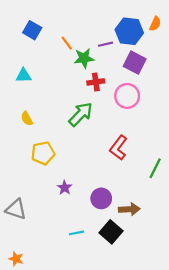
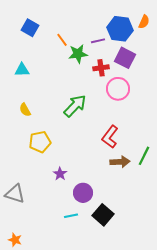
red cross: (96, 82) -> (101, 68), moved
purple circle: (101, 198) -> (83, 193), moved
brown arrow: (129, 209) -> (120, 162), moved

